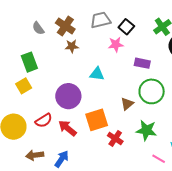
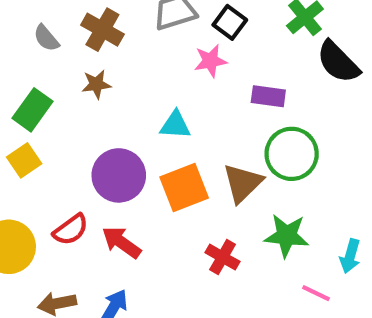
brown star: (72, 46) -> (96, 84), moved
green rectangle: (29, 62) -> (32, 110), turned 60
brown triangle: (127, 104) -> (243, 183), size x1.5
orange square: (97, 120) -> (184, 187), moved

